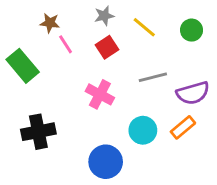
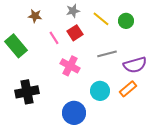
green circle: (192, 30) -> (126, 21), moved
pink line: (66, 44) -> (54, 38), moved

